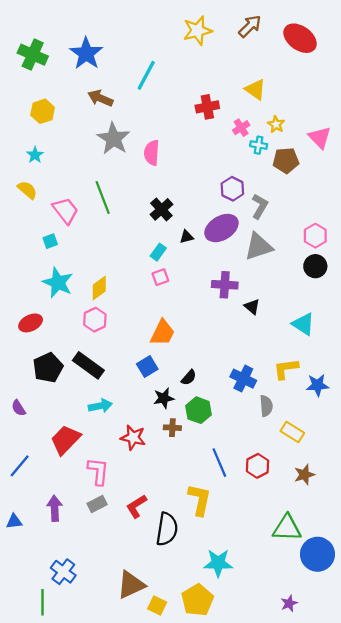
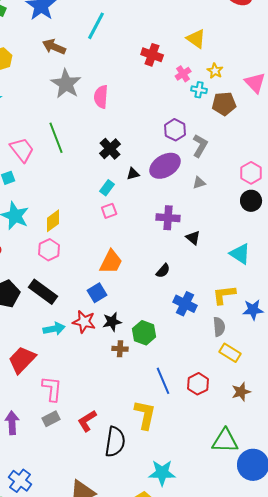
red cross: (207, 107) -> (152, 55), turned 30
gray triangle: (259, 247) -> (199, 183), size x0.5
black semicircle: (189, 377) -> (163, 271), moved
gray semicircle: (266, 406) -> (219, 327), moved
red star: (133, 437) -> (84, 322), moved

